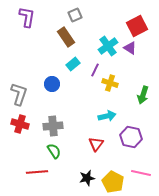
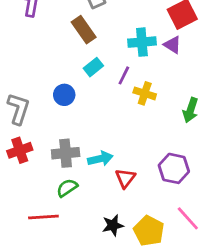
cyan cross: (108, 46) -> (142, 42), turned 30
cyan arrow: (107, 116) -> (100, 159), moved
red cross: (20, 124) -> (20, 150), turned -36
green semicircle: (54, 151) -> (67, 188), turned -91
pink line: (141, 173) -> (188, 218), turned 36

